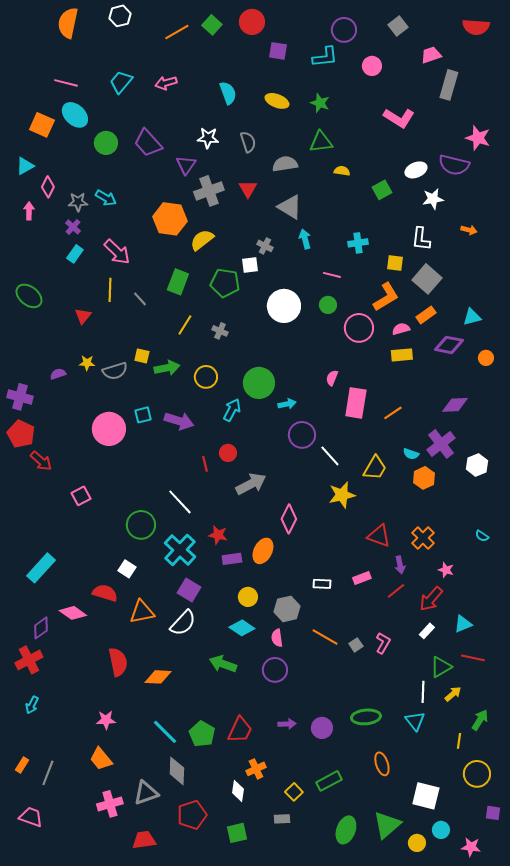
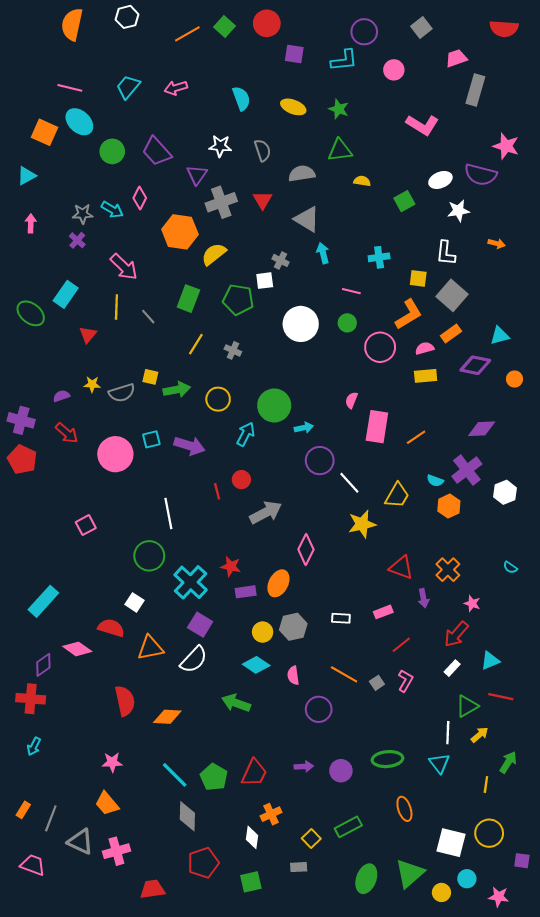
pink diamond: (48, 187) -> (140, 198), moved
cyan rectangle: (75, 254) -> (66, 294), moved, size x1.4
red arrow: (41, 461) -> (67, 433), moved
white line: (180, 502) -> (168, 513), moved, turned 32
red line: (396, 591) -> (401, 645), moved
gray hexagon: (287, 609) -> (293, 627), moved
red cross: (29, 660) -> (31, 699), turned 32
purple circle: (275, 670) -> (319, 709), moved
yellow circle: (477, 774) -> (489, 833), moved
gray triangle: (146, 793) -> (80, 842), moved, turned 44

